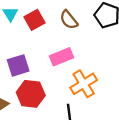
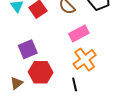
pink rectangle: (62, 57) -> (79, 33), moved

